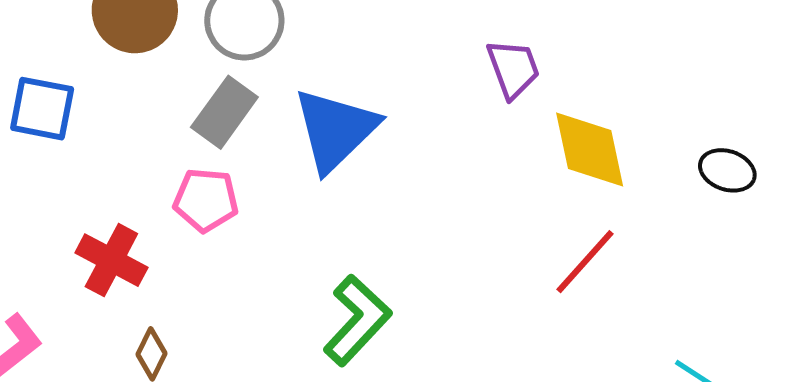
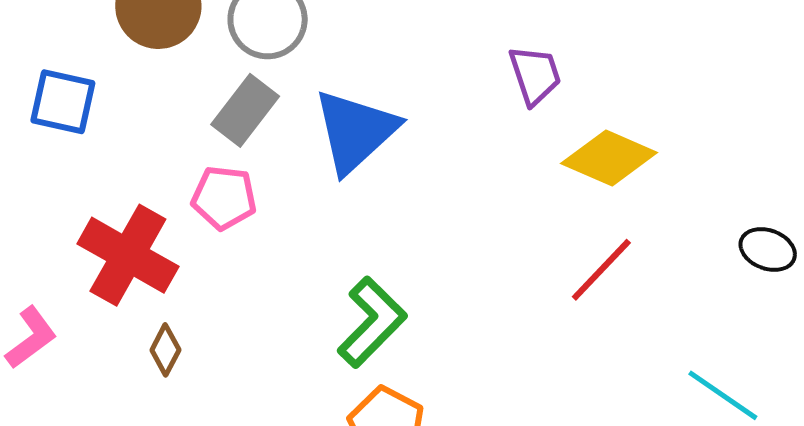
yellow diamond: (590, 150) -> (609, 158), turned -56
black ellipse: (727, 170) -> (768, 249), moved
red cross: (111, 260) -> (128, 255), size x1.4

